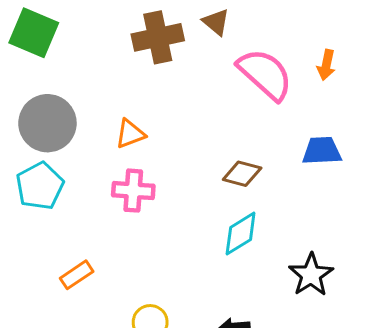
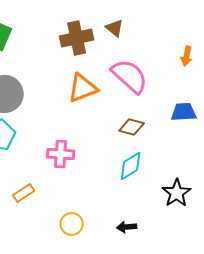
pink semicircle: (265, 74) -> (130, 76), moved
orange triangle: (130, 134) -> (83, 88), moved, size x1.5
pink cross: (133, 191) -> (61, 154), moved

